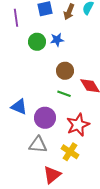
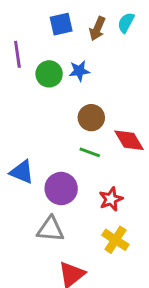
purple line: (16, 18) -> (17, 54), moved
red star: (78, 125) -> (111, 199), size x0.7
yellow cross: (70, 152) -> (115, 240), moved

